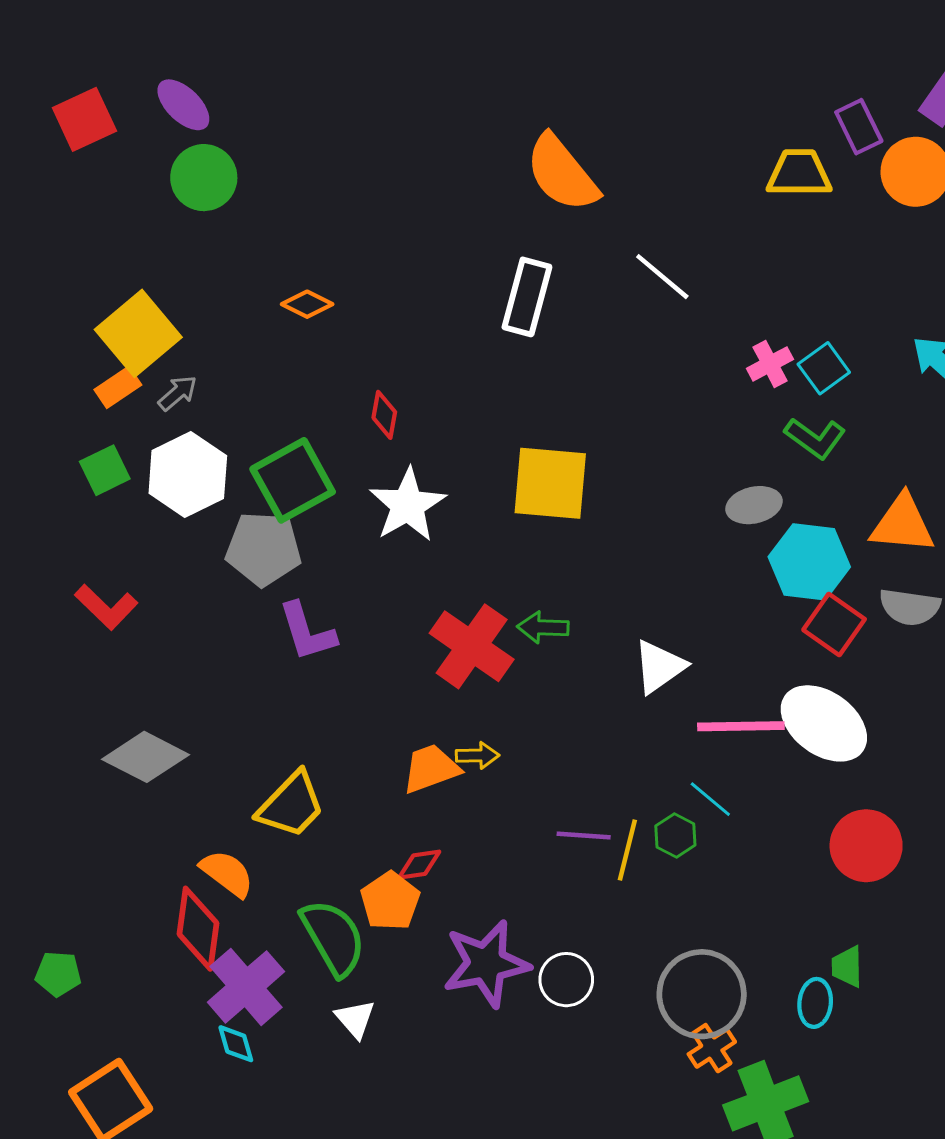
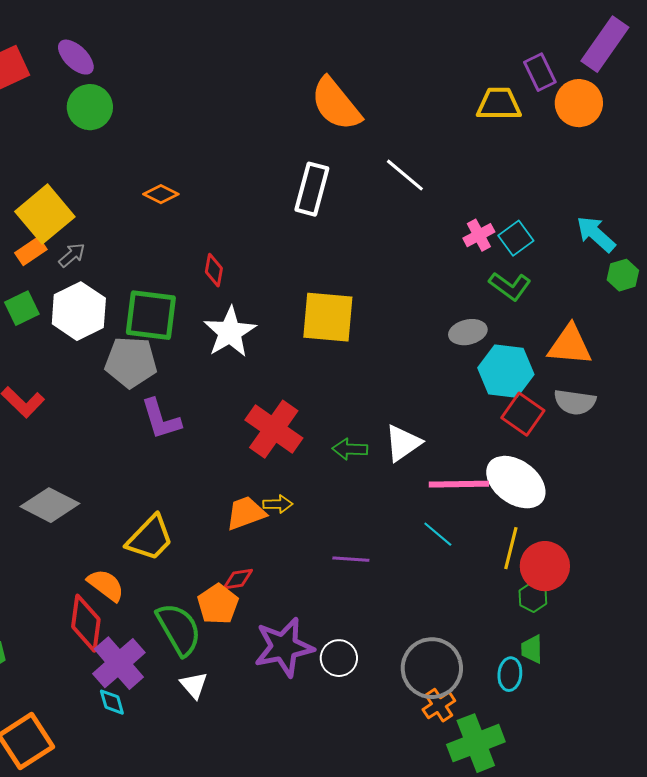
green square: (293, 480) -> (151, 315), turned 36
green arrow: (543, 627) -> (350, 449), moved
green hexagon: (675, 836) -> (533, 597), moved
yellow line: (627, 850) -> (511, 548), moved

